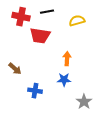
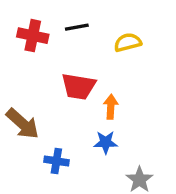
red trapezoid: (40, 36) -> (78, 86), moved
brown arrow: (15, 69) -> (23, 124), size x1.5

